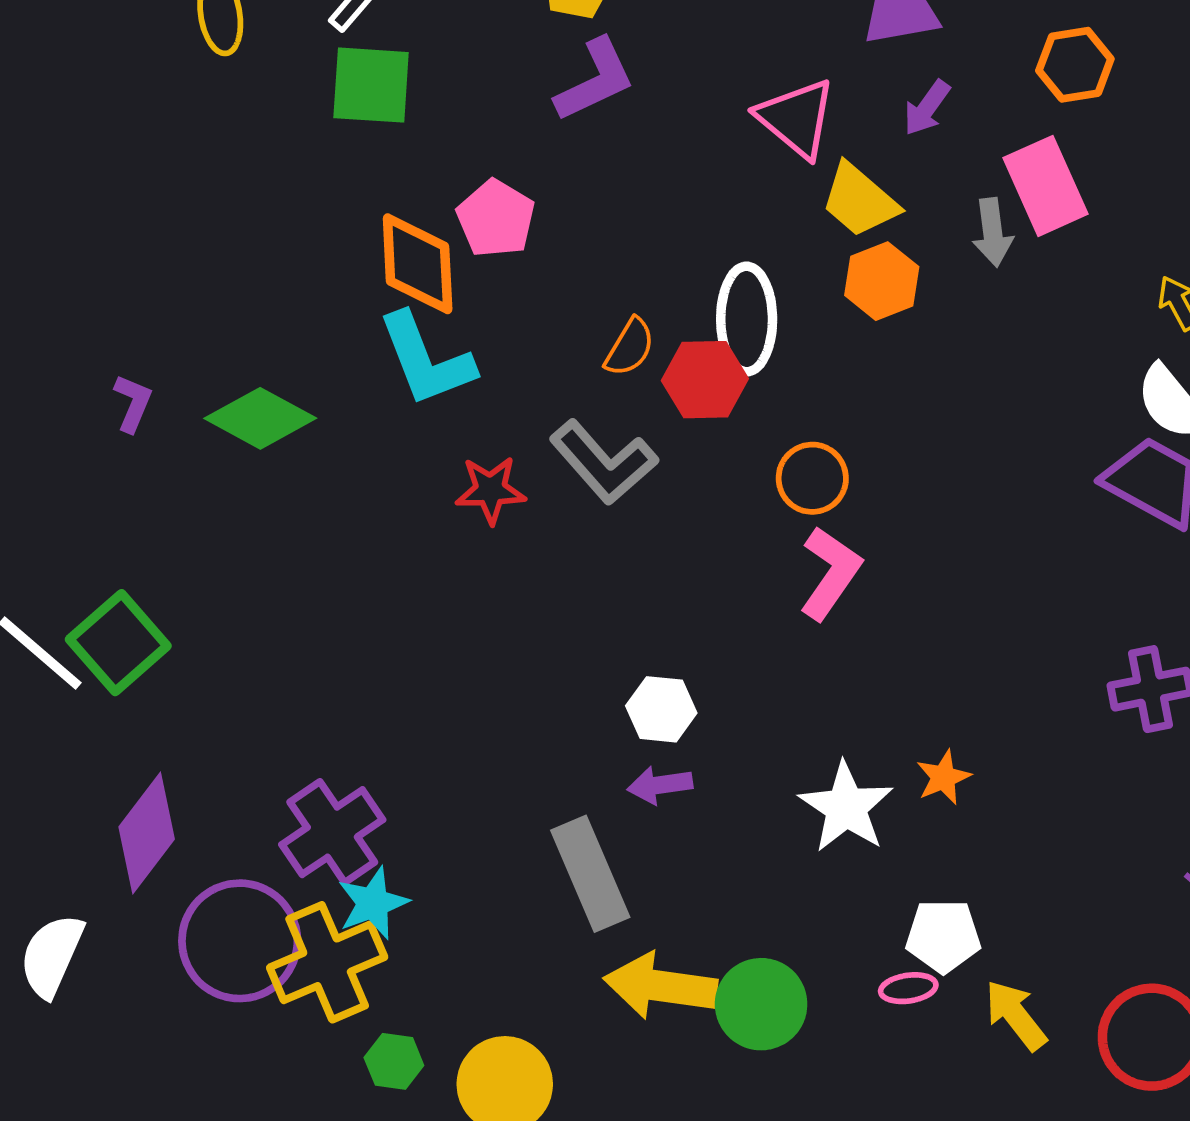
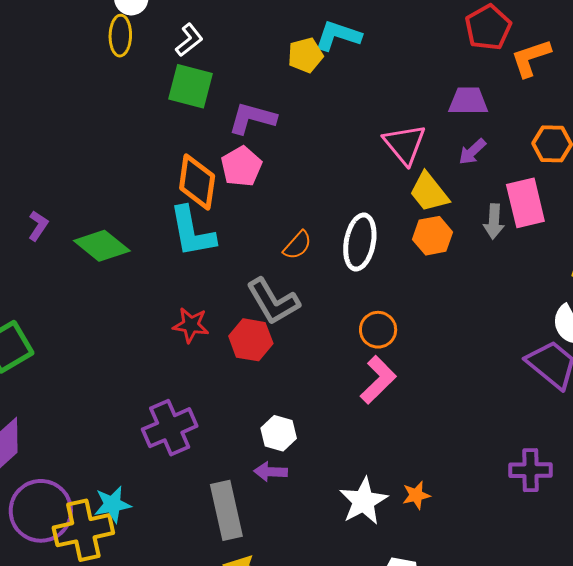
purple L-shape: (595, 80) -> (252, 118), moved, turned -150
red hexagon: (705, 380) -> (251, 340), moved
red star: (491, 490) -> (191, 325), moved
purple cross: (332, 832) -> (170, 428), moved

